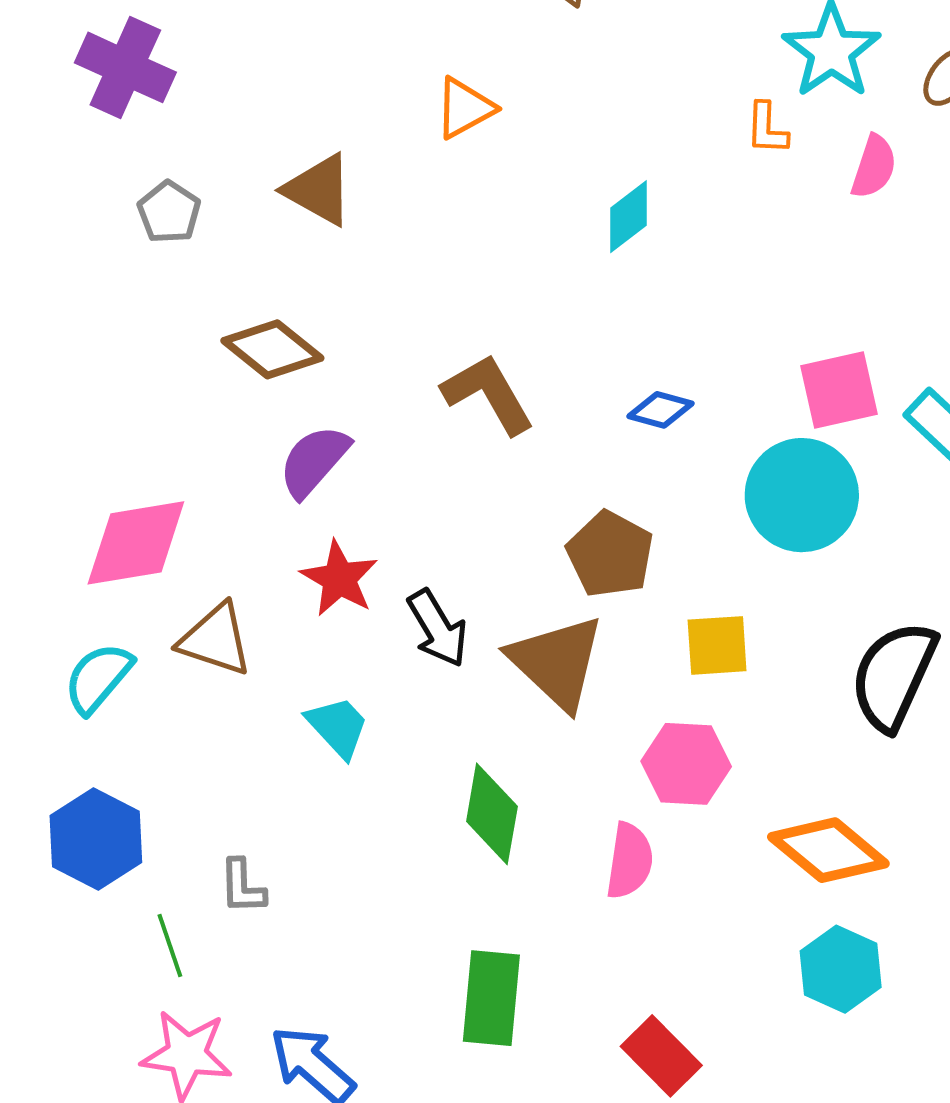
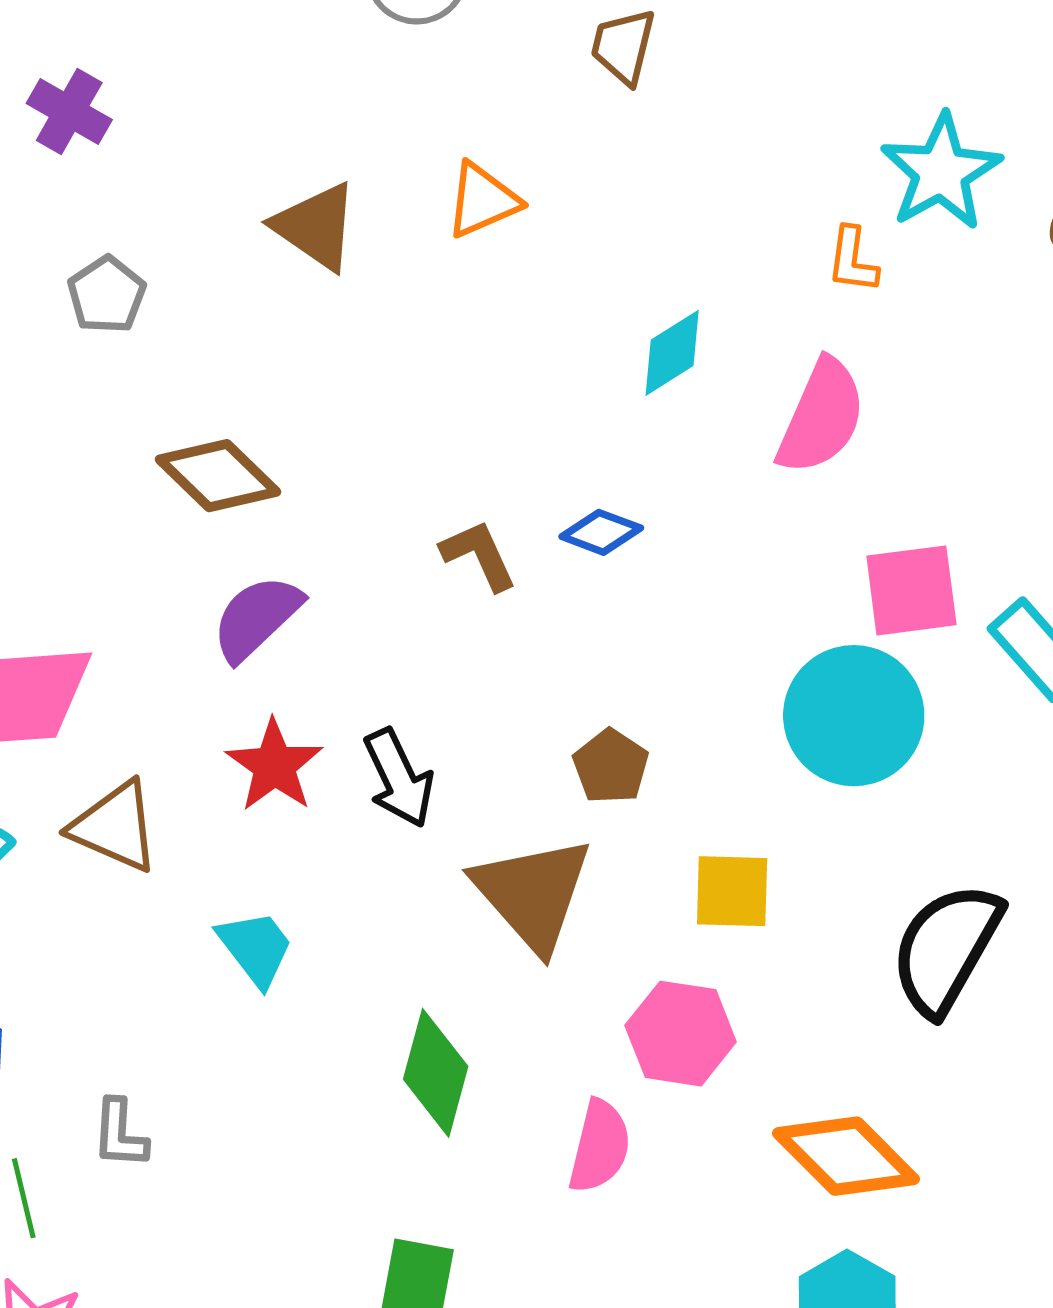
purple cross: (125, 67) -> (69, 111), size x0.7
pink semicircle: (874, 167) -> (821, 417), moved, size x1.5
brown triangle: (319, 190) -> (316, 226), moved
brown L-shape: (488, 394) -> (479, 555), size x0.7
blue diamond: (661, 410) -> (601, 532), moved
brown pentagon: (610, 554) -> (611, 766), size x0.7
black arrow: (438, 628) -> (399, 778), moved

